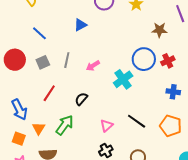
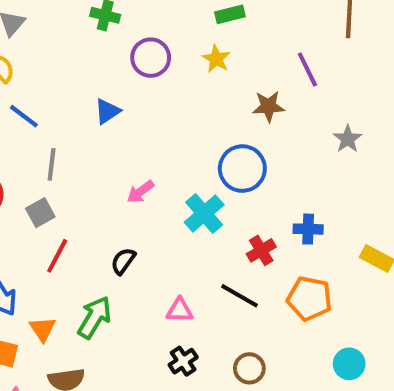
blue line: (39, 33) -> (24, 116), moved
gray line: (67, 60) -> (52, 164), moved
red cross: (168, 61) -> (261, 250), moved
gray square: (43, 62) -> (40, 213), moved
pink triangle: (107, 126) -> (180, 310), turned 48

